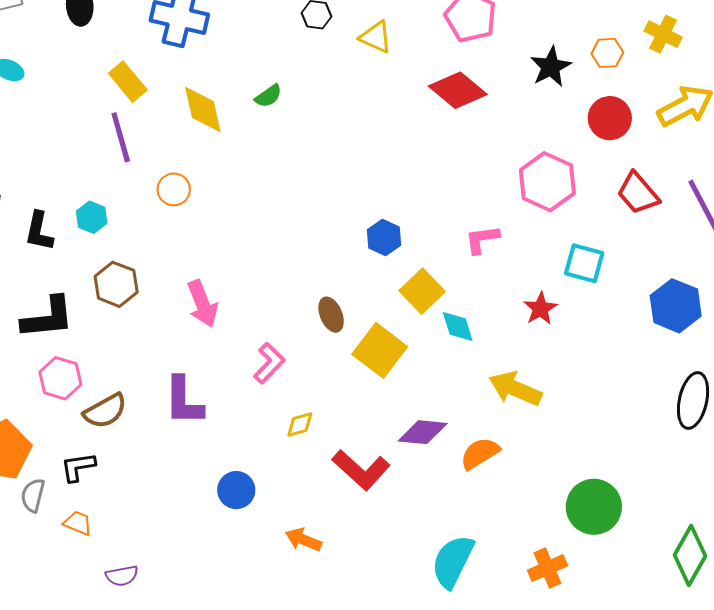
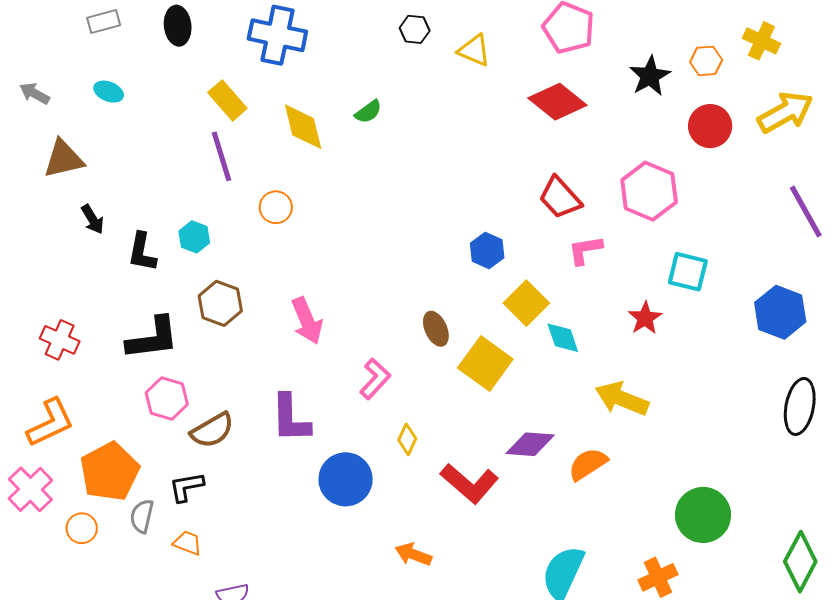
red trapezoid: (638, 193) -> (560, 198), moved
yellow diamond: (300, 424) -> (407, 439), turned -48
blue circle: (236, 490) -> (346, 479), moved, size x1.4

